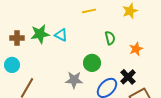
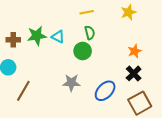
green semicircle: (110, 38) -> (90, 33), moved
green circle: (92, 63) -> (83, 51), moved
black cross: (128, 77) -> (134, 73), moved

